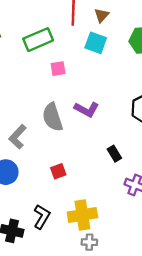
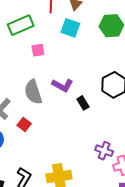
black rectangle: (114, 154) -> (83, 103), moved
red square: (58, 171) -> (24, 124), moved, turned -32

